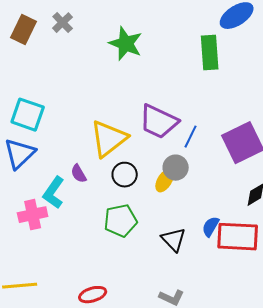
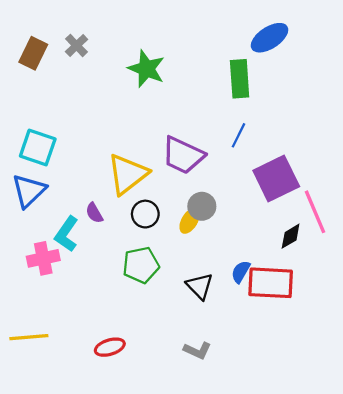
blue line: (191, 137) -> (238, 135), moved

